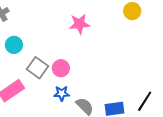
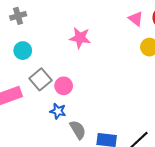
pink star: (80, 24) -> (80, 38), moved

